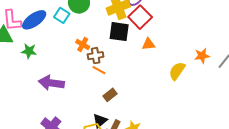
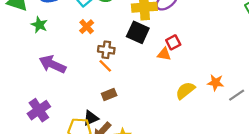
red square: (140, 17) -> (173, 42), moved, size x0.6
orange cross: (83, 44) -> (87, 27), moved

